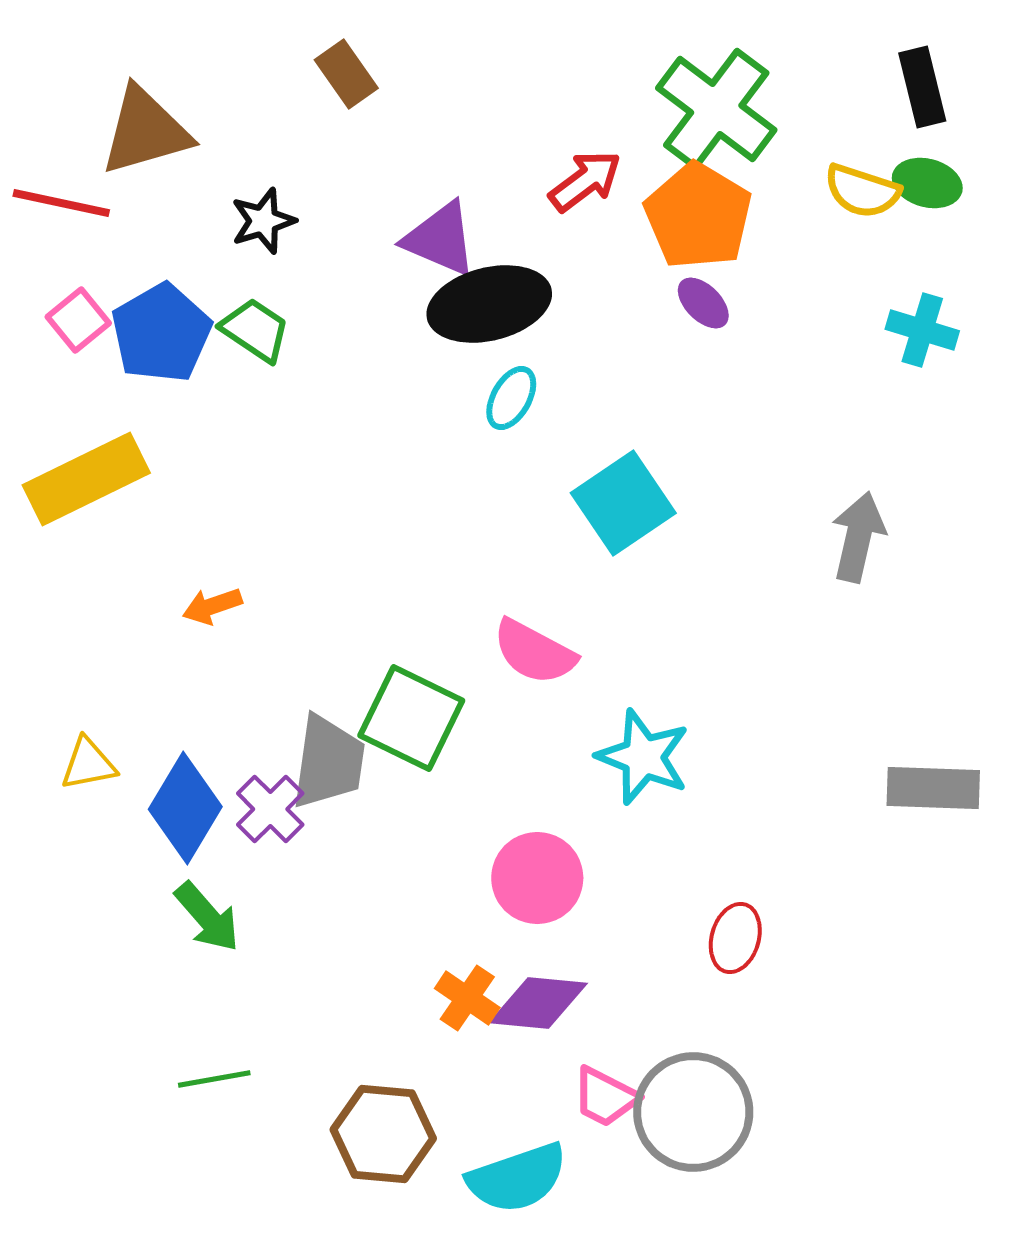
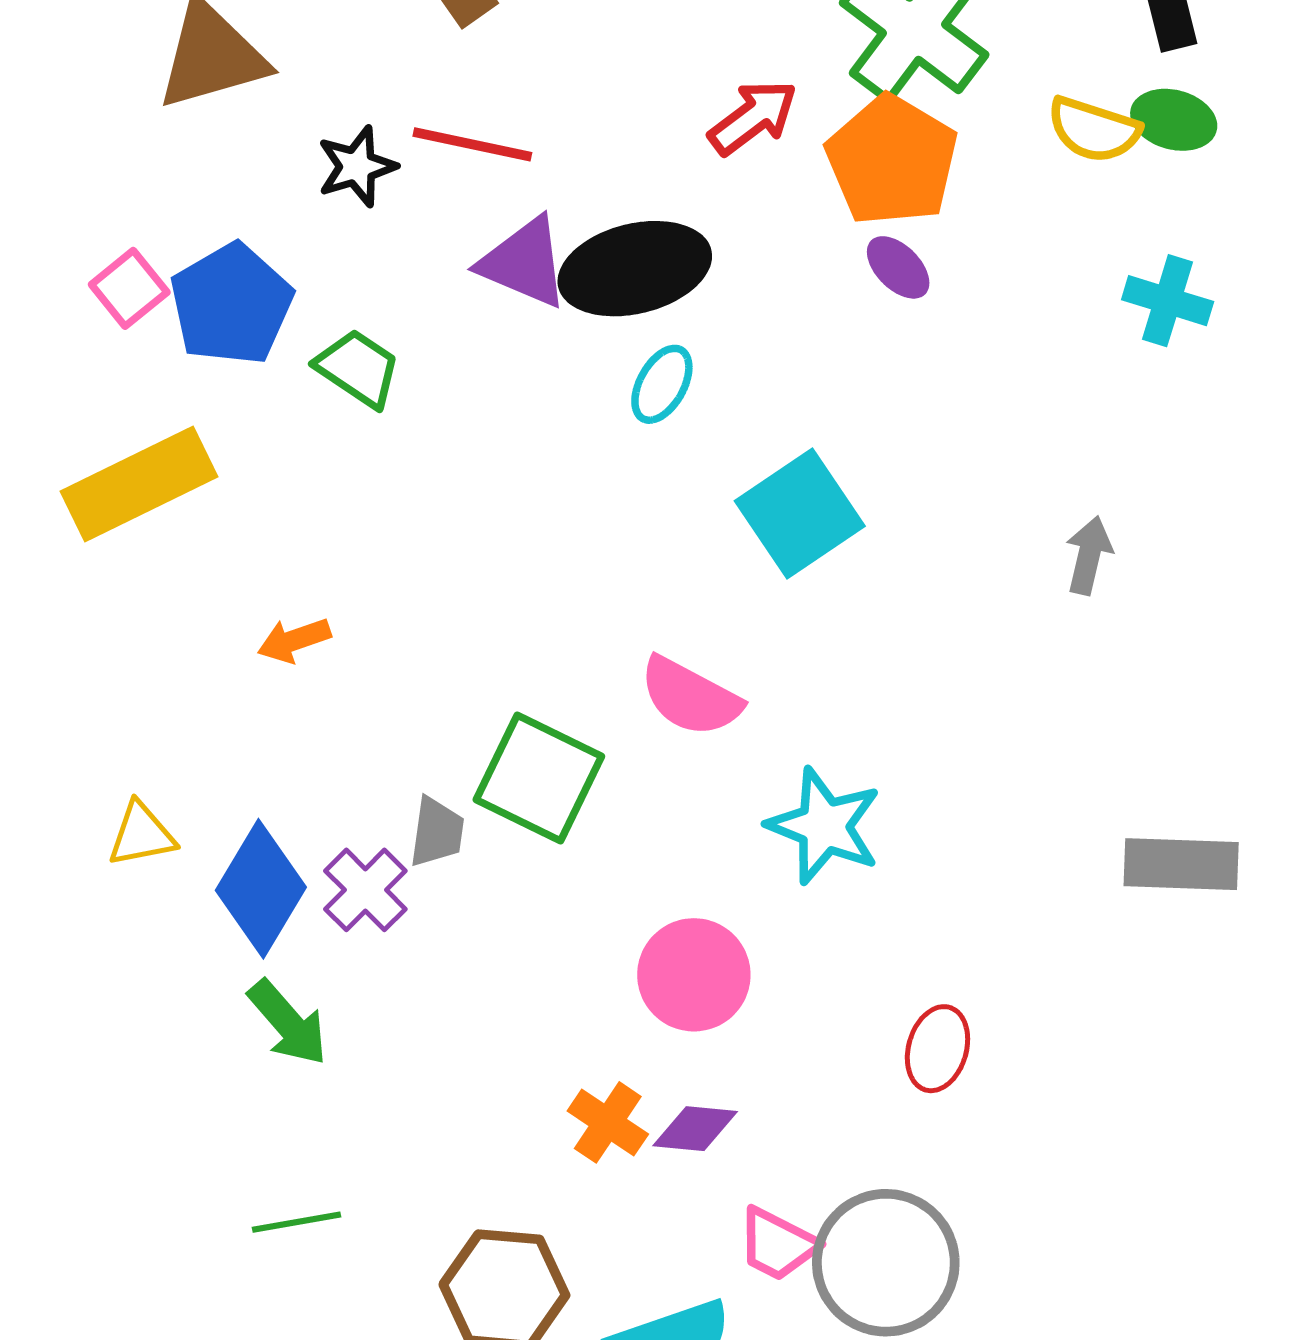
red line: (61, 203) -> (472, 144), moved
purple triangle: (440, 239) -> (524, 262), moved
green trapezoid: (255, 330) -> (358, 368), moved
gray arrow: (858, 537) -> (1089, 555), size x0.7
gray trapezoid: (328, 762) -> (437, 832), size x0.6
purple diamond: (538, 1003) -> (695, 1129), size x0.7

